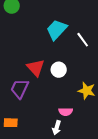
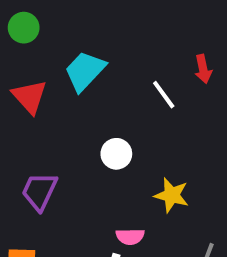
cyan trapezoid: (57, 30) -> (85, 71), moved
red triangle: (36, 68) -> (30, 97), moved

